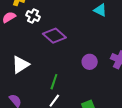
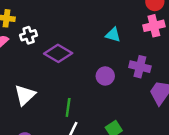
cyan triangle: (100, 10) -> (113, 35), moved
white cross: (33, 16) -> (29, 35), turned -32

